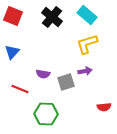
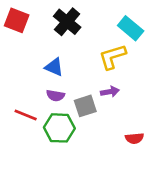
cyan rectangle: (87, 15) -> (131, 28), moved
blue triangle: (12, 52) -> (54, 67), moved, turned -49
green hexagon: (46, 114) -> (59, 128), moved

